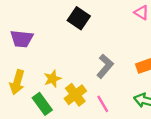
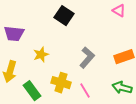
yellow star: (53, 79) -> (41, 55), moved
yellow cross: (75, 95) -> (61, 83), turned -36

